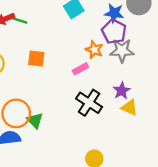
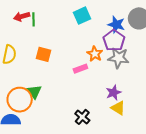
green line: (19, 20) -> (33, 19), turned 64
black cross: (89, 103) -> (82, 117), moved, size x0.7
green triangle: (35, 120) -> (34, 92), moved

